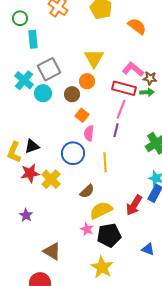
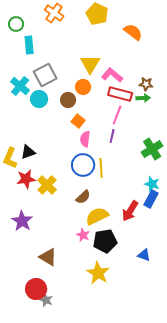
pink L-shape: (133, 69) -> (112, 75), moved
blue circle: (73, 153) -> (83, 165), moved
purple star: (26, 215) -> (22, 221), size x1.5

